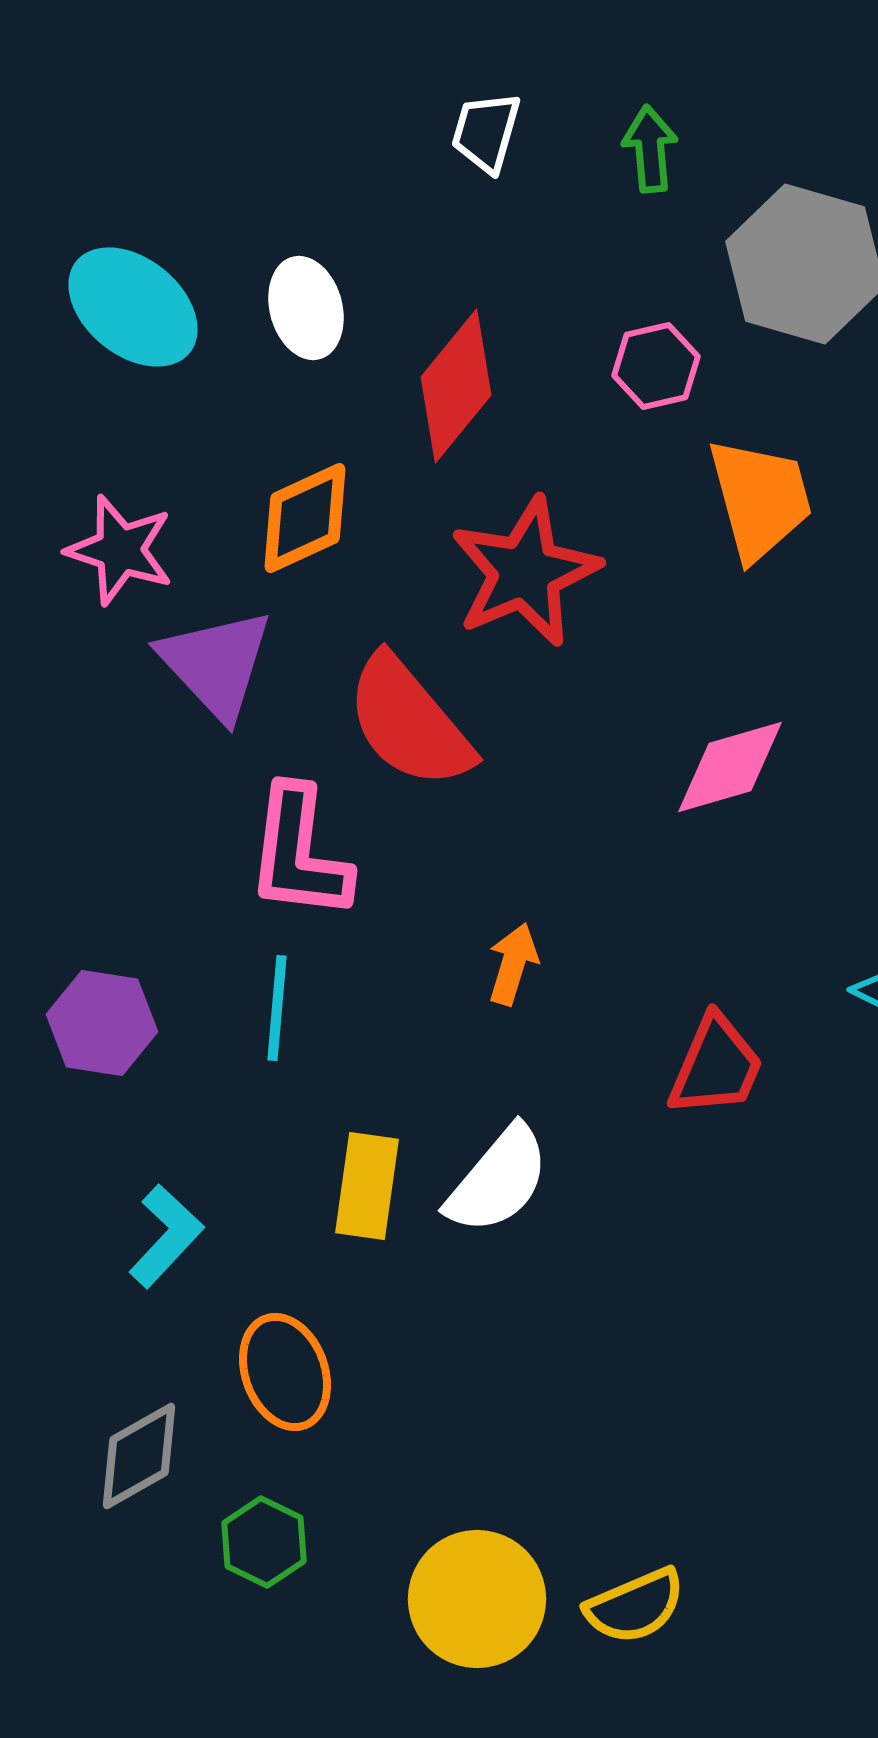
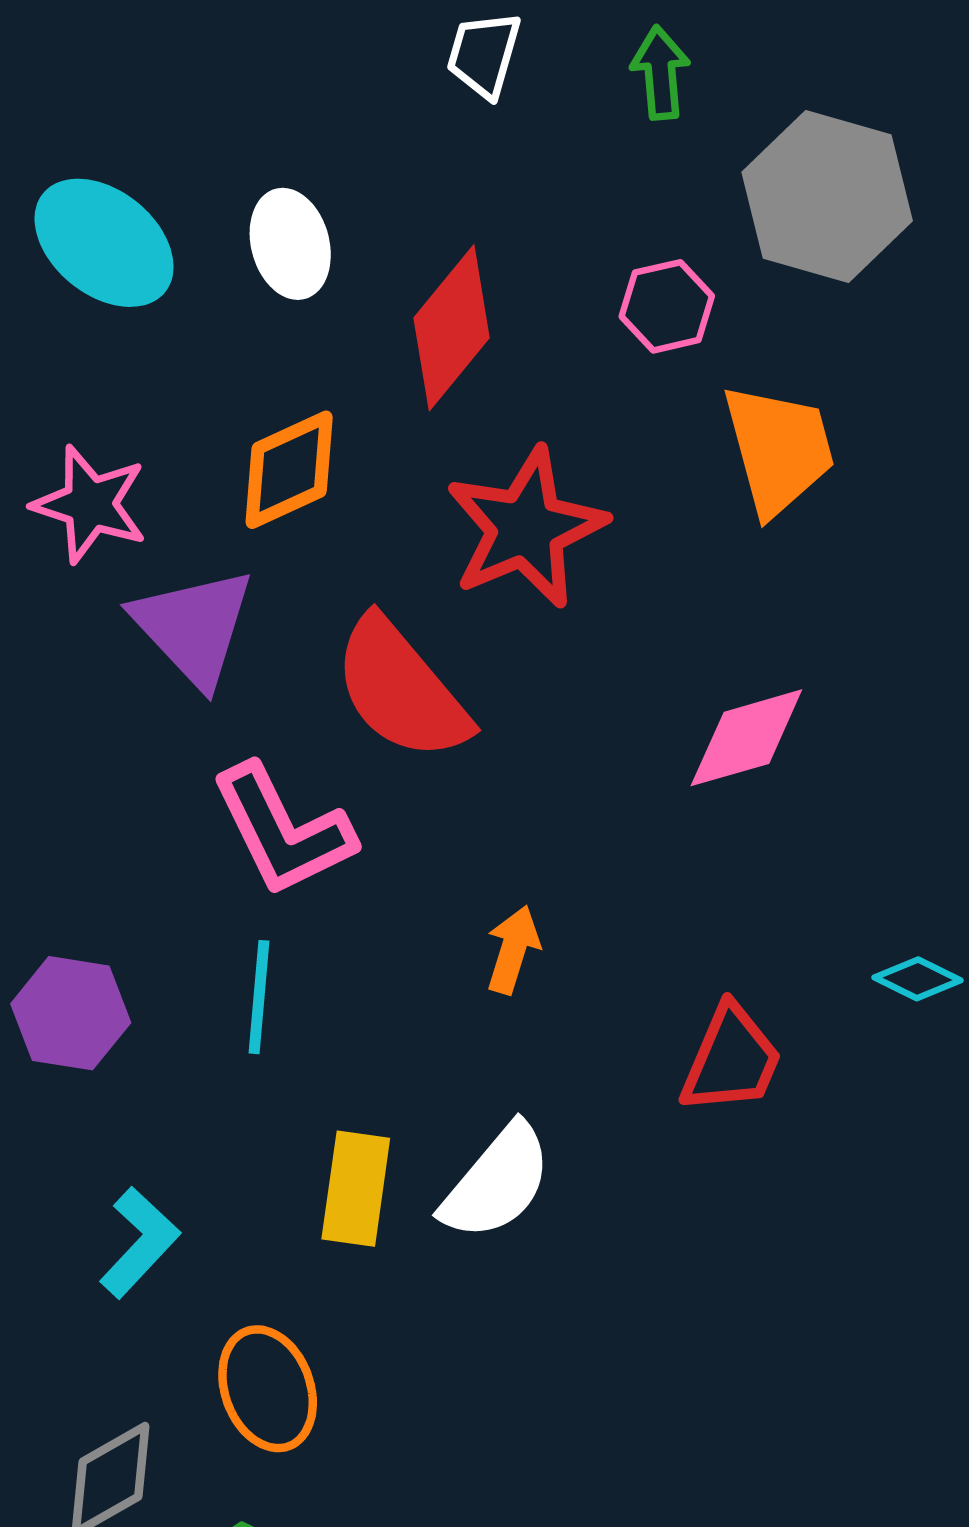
pink L-shape: (299, 853) -> (283, 830), turned -33

